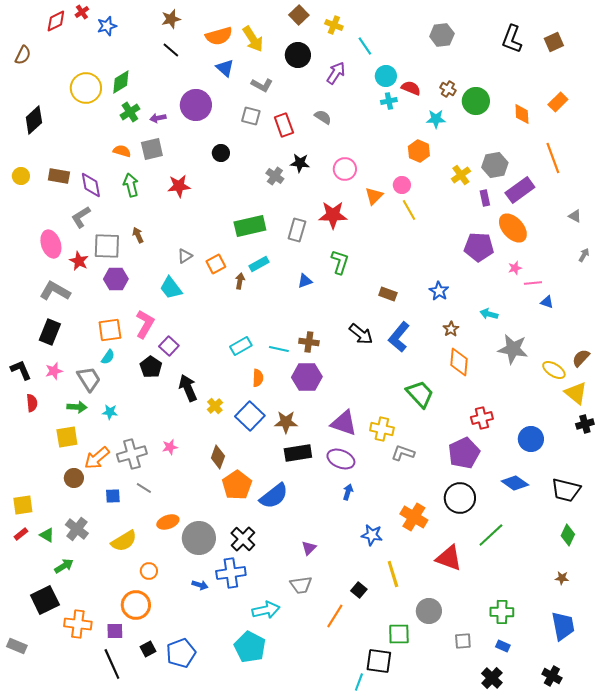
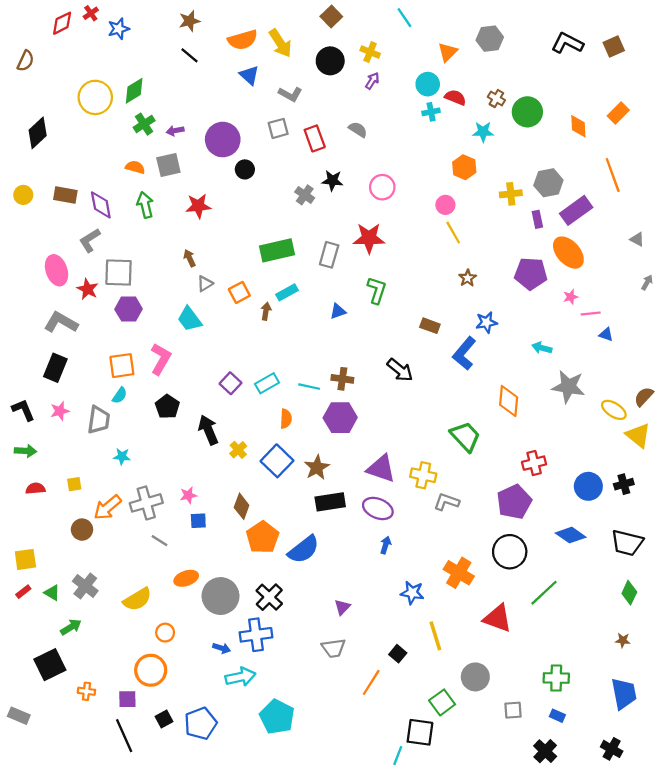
yellow cross: (334, 25) -> (370, 52), moved
black L-shape: (512, 39) -> (567, 43), turned 96
cyan line: (365, 46) -> (404, 18), moved
purple arrow: (336, 73) -> (372, 81), size x0.7
purple circle: (196, 105) -> (223, 140), moved
gray square: (251, 116) -> (278, 128), turned -30
yellow cross: (461, 175) -> (511, 194), turned 30
orange triangle: (374, 196) -> (448, 52), moved
brown arrow: (138, 235) -> (189, 258), moved
blue star: (439, 291) -> (486, 322), turned 30
brown star: (451, 329) -> (468, 278), moved
blue L-shape: (399, 337) -> (464, 353), moved
purple square: (169, 346) -> (230, 383), moved
gray trapezoid: (89, 379) -> (99, 420), turned 40
red semicircle: (32, 403) -> (35, 489), moved, turned -90
green arrow: (77, 407) -> (25, 451), moved
brown star: (286, 422) -> (317, 467), turned -30
black cross: (585, 424) -> (624, 484), moved
yellow square: (67, 437) -> (74, 484), size x0.6
blue square: (113, 496) -> (198, 521), moved
cyan arrow: (266, 610) -> (240, 677), moved
orange cross: (78, 624) -> (86, 691), size x0.6
green square: (399, 634) -> (442, 702), turned -35

